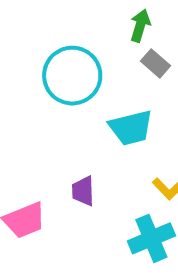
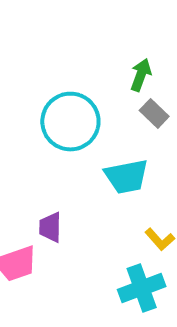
purple trapezoid: (83, 191) -> (50, 227), moved

